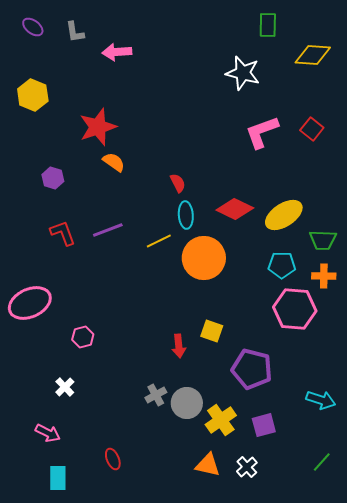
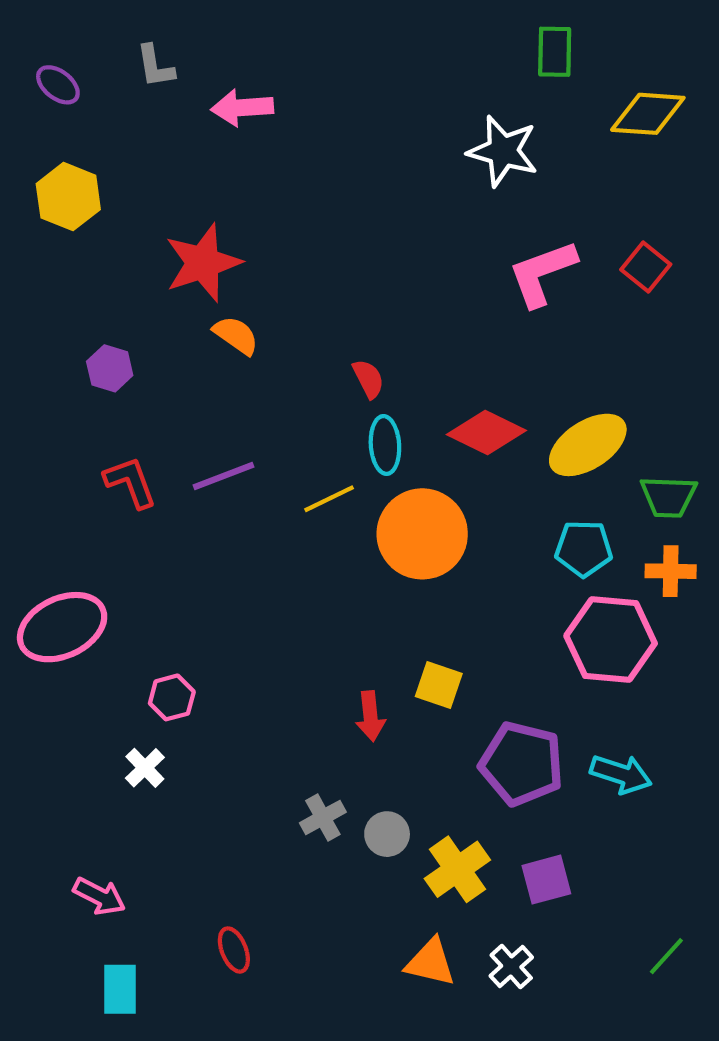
purple ellipse: (33, 27) -> (58, 85), moved
white cross: (65, 387) -> (145, 768), moved
cyan arrow: (321, 400) -> (621, 774), moved
gray circle: (187, 403) -> (387, 834), size x0.7

